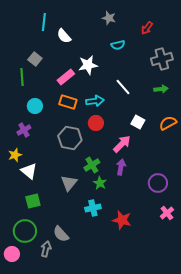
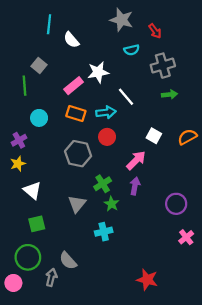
gray star: (109, 18) -> (122, 20), size x1.5
red arrow: (147, 28) -> (155, 31), moved, turned -72
gray cross: (162, 59) -> (163, 66), moved
white line: (123, 87) -> (126, 97), moved
green arrow: (161, 89) -> (169, 95), moved
purple cross: (24, 130) -> (19, 140), moved
yellow star: (15, 155) -> (18, 164), moved
red star: (122, 220) -> (147, 280), moved

